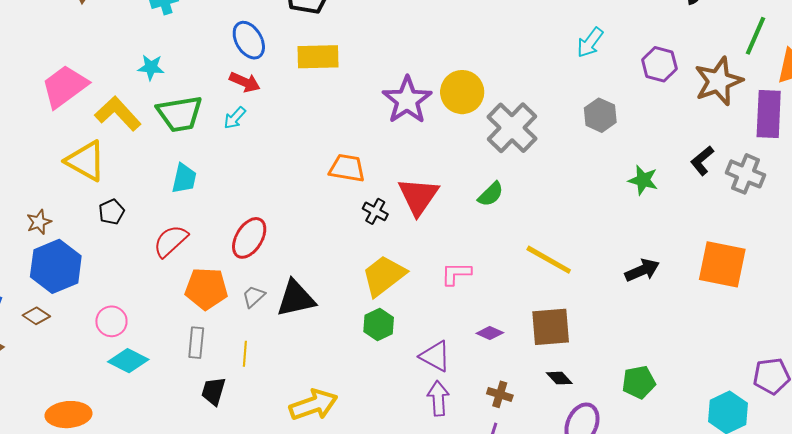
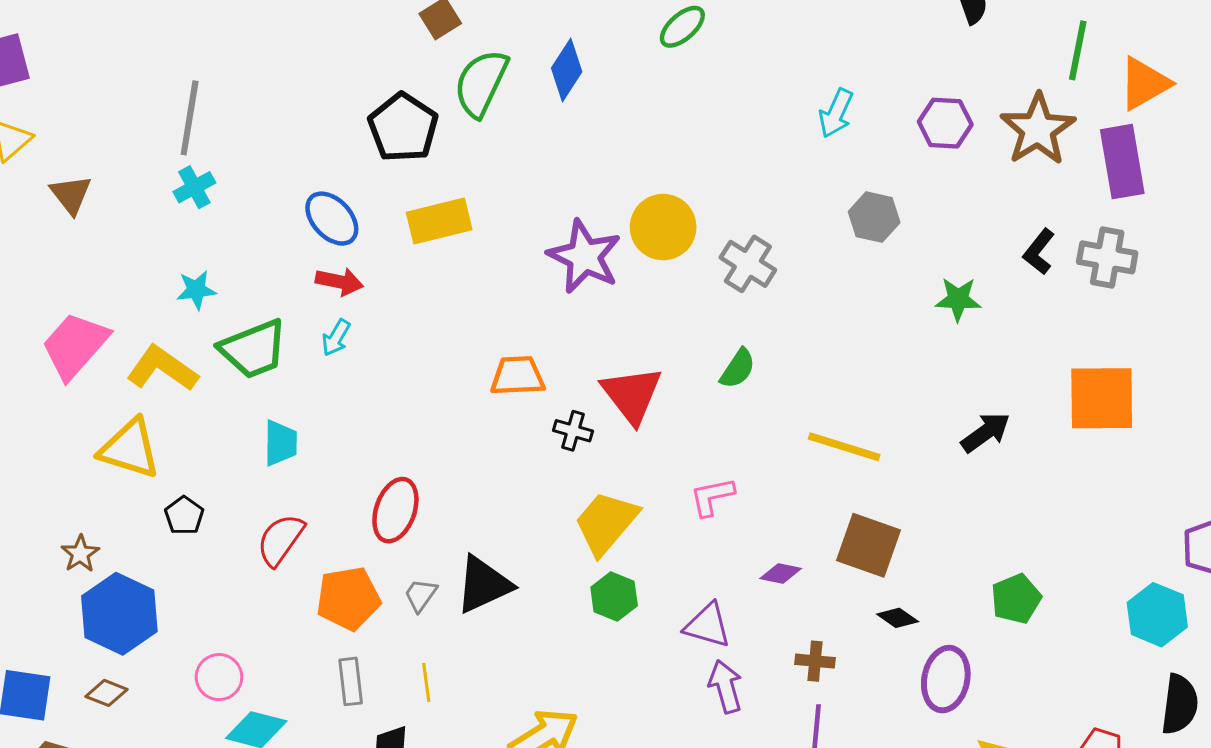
gray cross: (512, 128) -> (748, 264), size x0.7
brown square: (551, 327) -> (868, 545), turned 36

